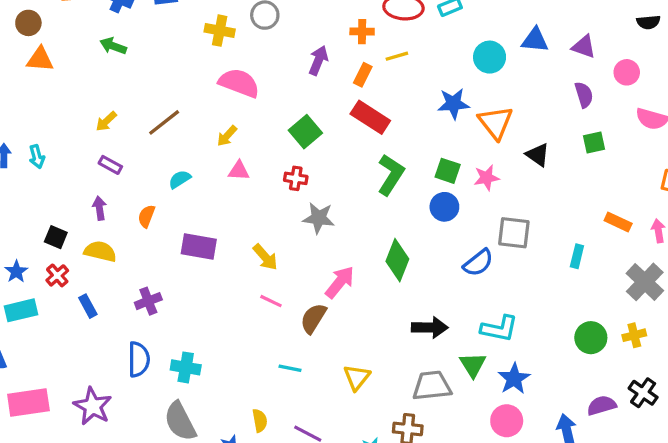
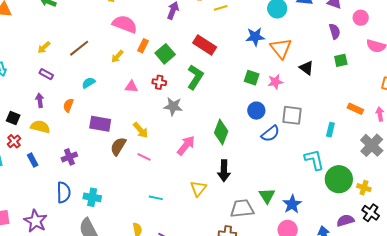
orange rectangle: (363, 75) -> (143, 46), moved
pink triangle: (239, 171) -> (131, 87), moved
green L-shape: (391, 175) -> (195, 77), moved
blue circle: (444, 207) -> (256, 111), moved
brown semicircle: (313, 318) -> (118, 146), moved
black arrow: (430, 327) -> (224, 171), moved, turned 90
cyan L-shape: (499, 329) -> (314, 160), moved, turned -115
yellow cross: (634, 335) -> (364, 188), moved, turned 32
green circle: (591, 338) -> (339, 179), size x1.4
yellow triangle: (357, 377) -> (198, 188), moved

